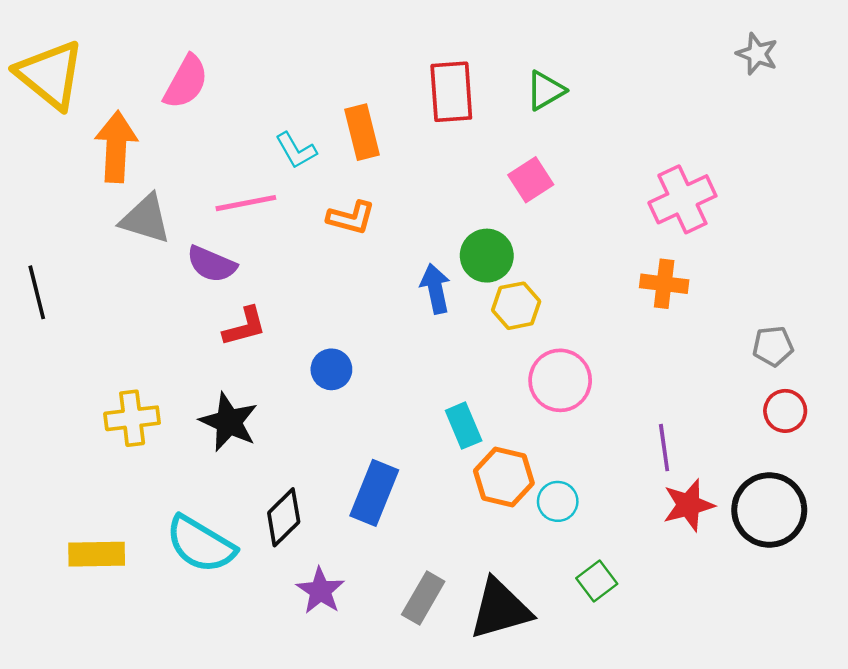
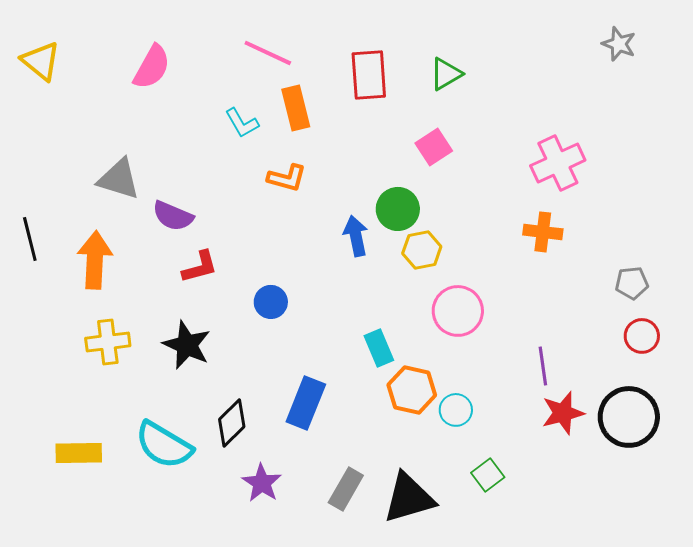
yellow triangle: (50, 75) -> (41, 61), size x0.7
orange arrow: (116, 147) -> (95, 260), moved
pink line: (246, 203) -> (268, 53), moved, turned 36

